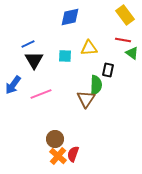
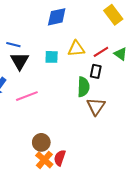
red line: (123, 40) -> (101, 52), moved, turned -42
blue line: (28, 44) -> (13, 45), turned 40
brown triangle: (86, 99) -> (96, 106), moved

